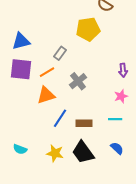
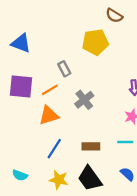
blue triangle: (21, 41) -> (21, 43), moved, turned 36
gray rectangle: (60, 53) -> (64, 69), turned -64
blue line: (60, 118) -> (54, 149), moved

